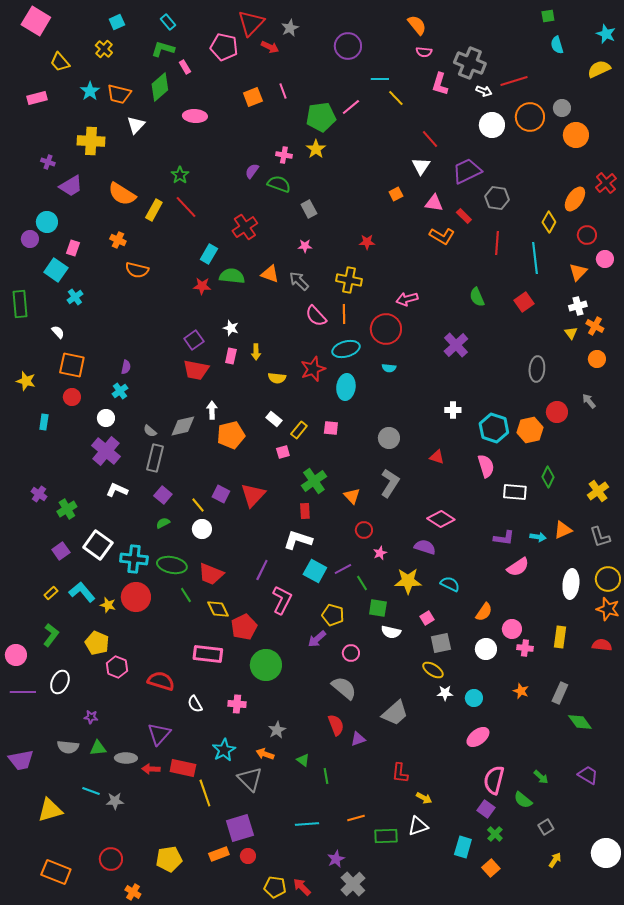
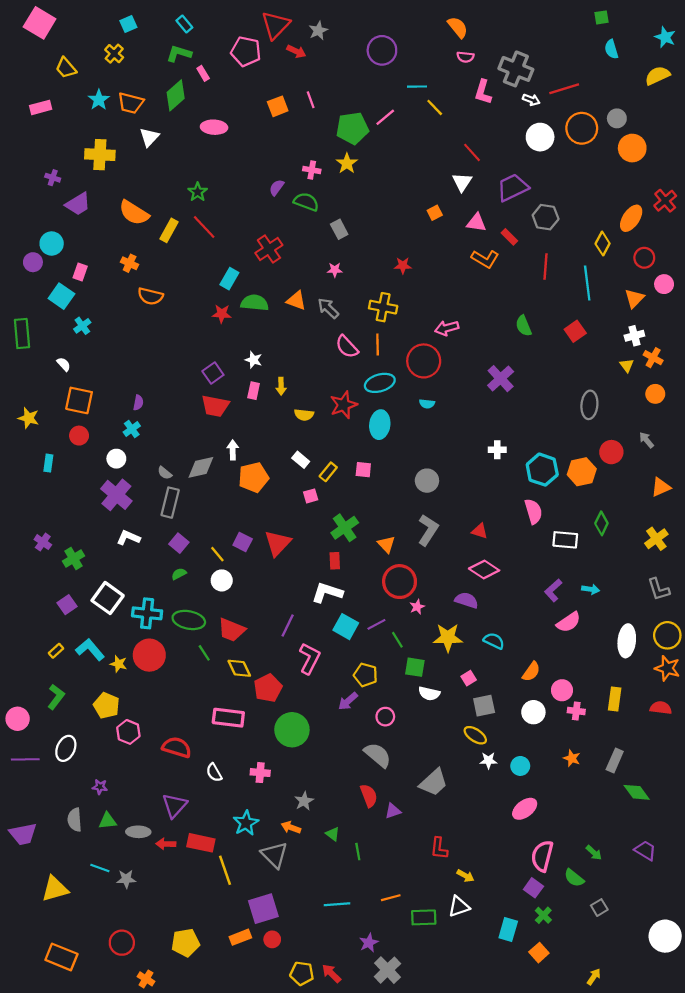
red triangle: (437, 457) -> (480, 531), moved
red circle: (364, 530) -> (400, 582), size x1.8
orange triangle: (563, 530) -> (661, 487), moved
purple L-shape: (504, 538) -> (553, 590), turned 130
gray semicircle: (68, 747) -> (75, 820), turned 80
yellow arrow: (555, 860) -> (594, 977), moved

